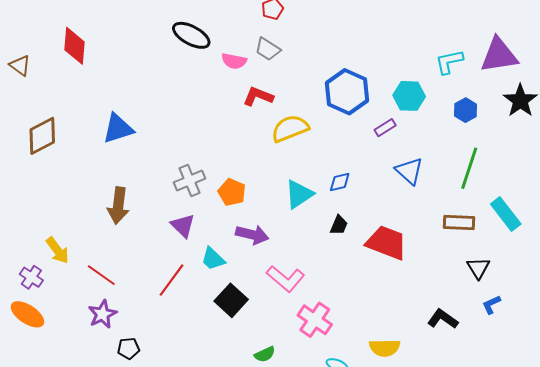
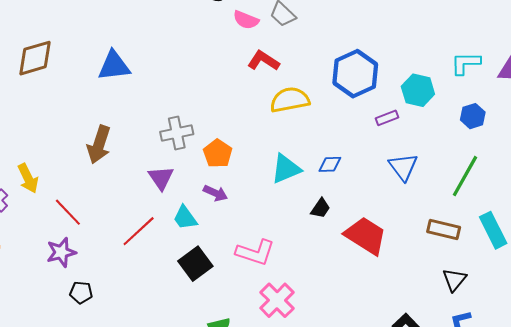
purple arrow: (252, 235) -> (215, 193), moved, size x0.7
pink L-shape: (286, 279) -> (255, 252), turned -33

